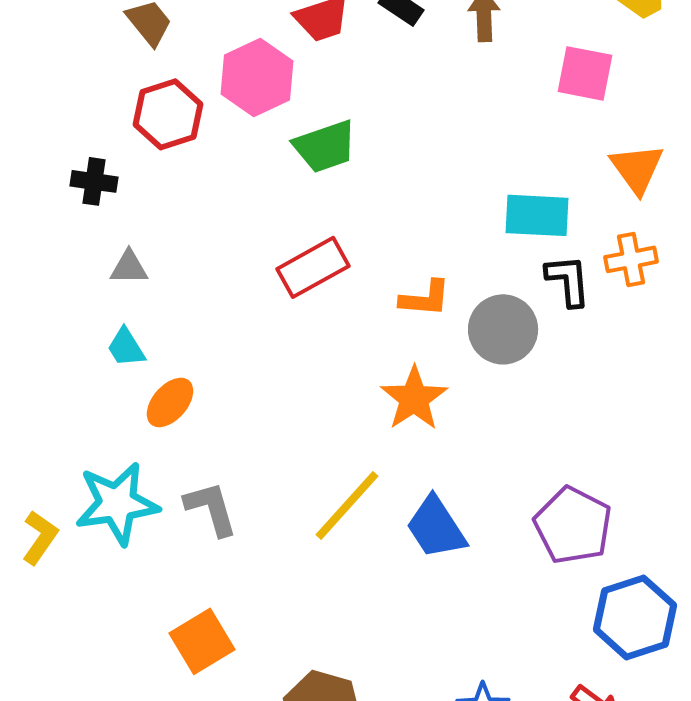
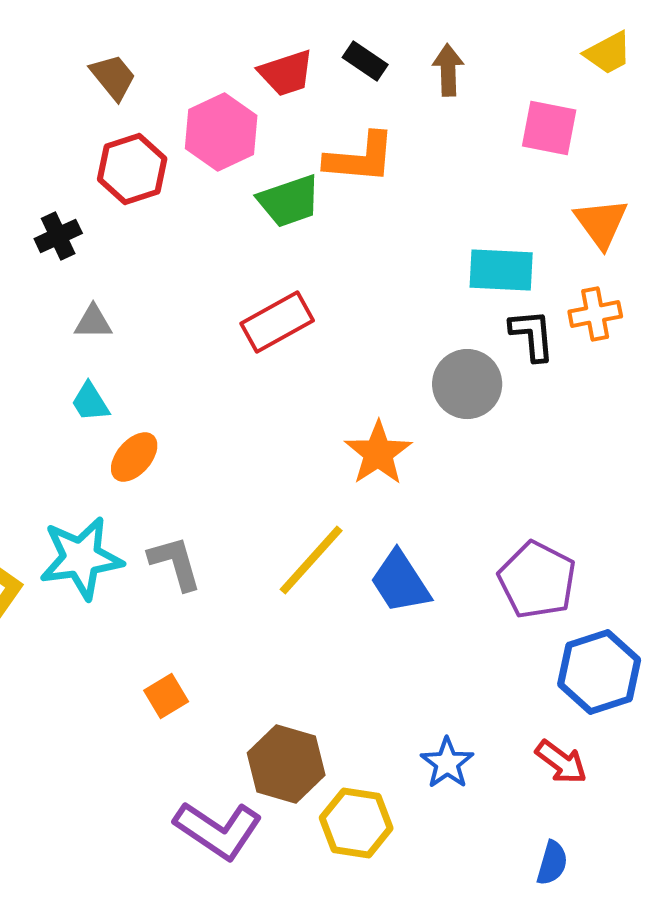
black cross: (94, 181) -> (58, 236), turned -33
orange L-shape: (425, 298) -> (360, 158), moved, size x1.4
orange square: (202, 641) -> (166, 696), size x0.7

